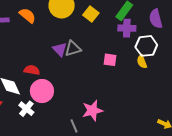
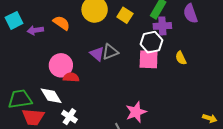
white hexagon: (146, 46) -> (151, 42), moved
pink square: (110, 60) -> (149, 59), size x1.5
pink circle: (42, 91) -> (61, 65), moved

